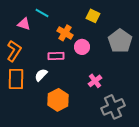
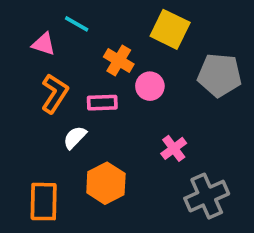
yellow square: (93, 16) -> (170, 29), size x1.5
gray pentagon: (120, 41) -> (220, 75), turned -30
orange L-shape: (14, 51) -> (55, 93), moved
orange rectangle: (16, 79) -> (44, 202), moved

